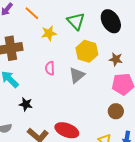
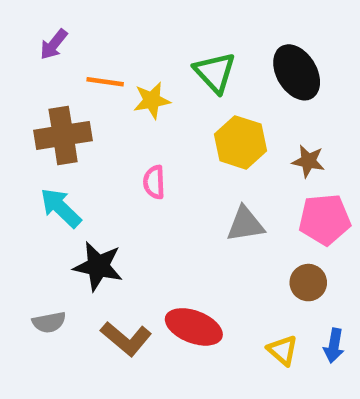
orange line: (32, 13) -> (105, 82), moved, turned -35
gray triangle: (77, 75) -> (245, 224), moved, turned 30
black star: (26, 104) -> (98, 266), size x1.5

